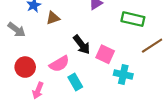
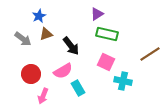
brown triangle: (53, 18) -> (46, 34), moved
green rectangle: (133, 19) -> (107, 34), moved
black arrow: (82, 45) -> (71, 46), moved

